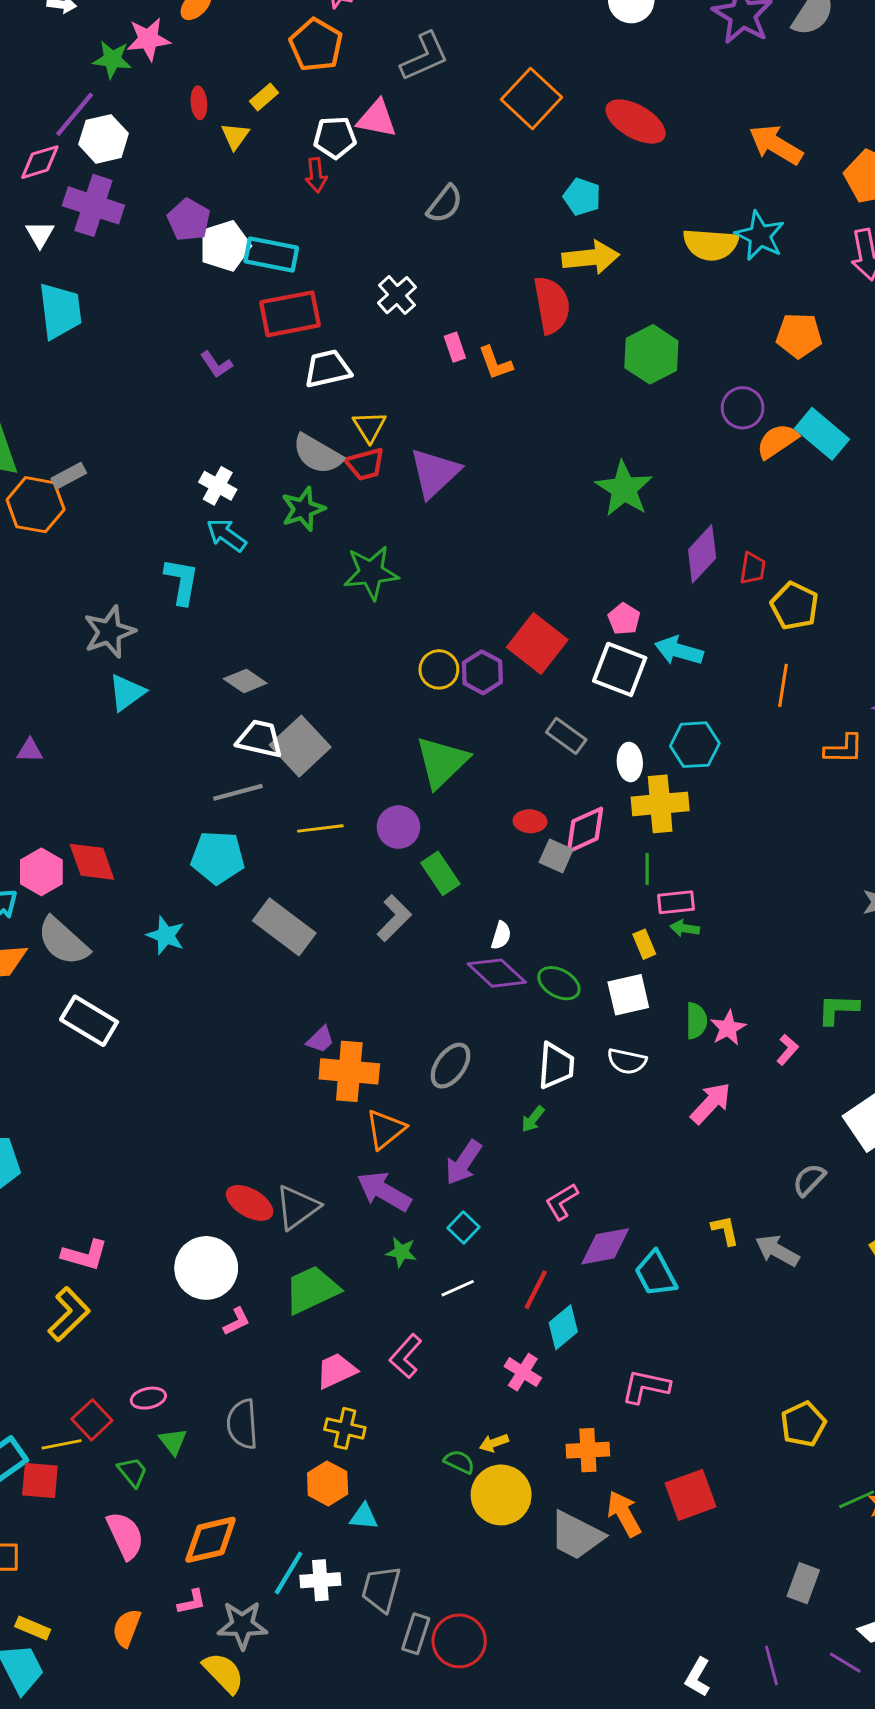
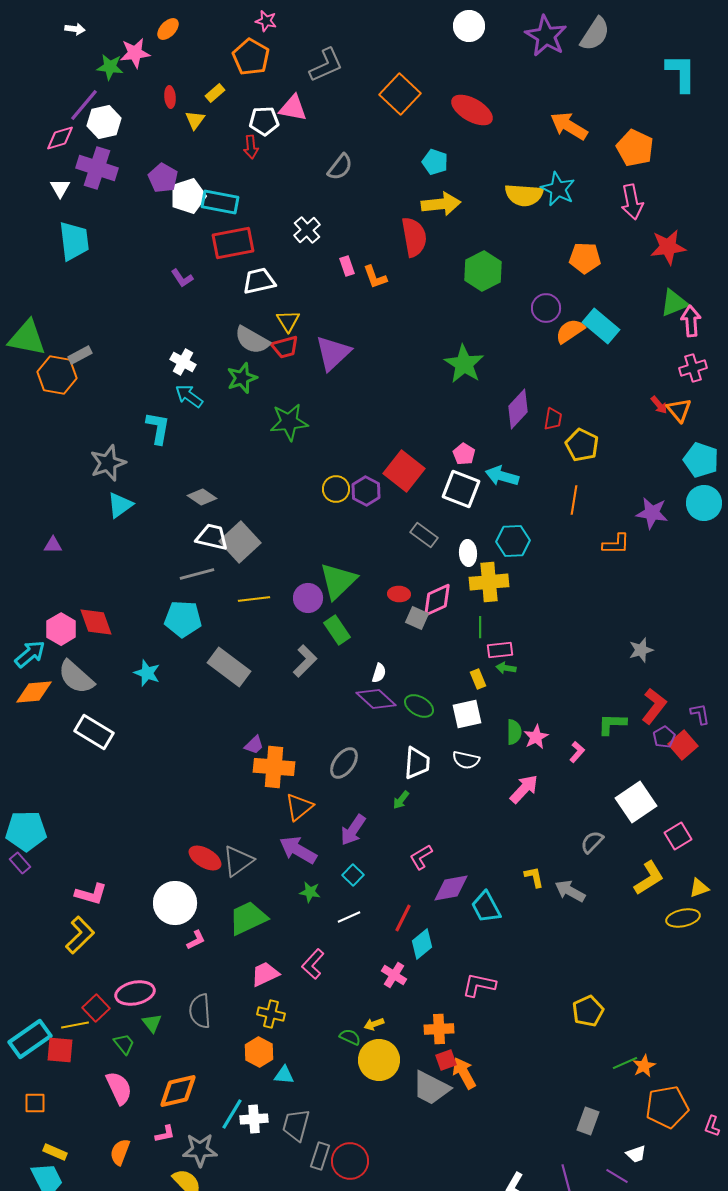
green triangle: (442, 762) -> (338, 581), moved
pink ellipse: (148, 1398) -> (135, 993), size x1.6
red square: (690, 1495) -> (446, 1060), moved, size x0.6

